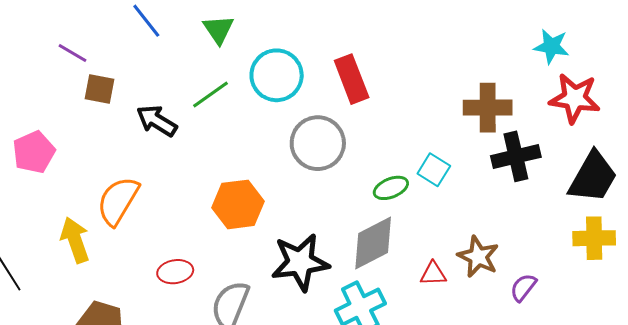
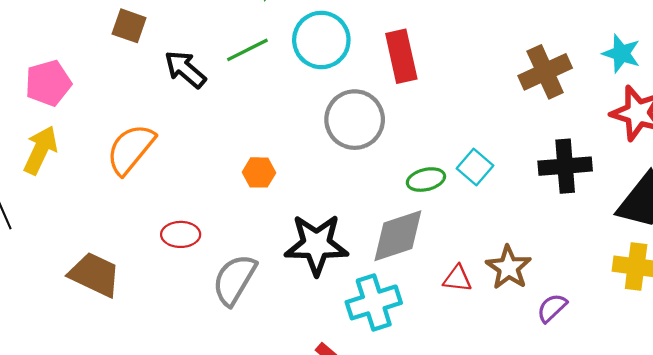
brown cross: (488, 108) -> (545, 72), moved, turned -33
orange hexagon: (238, 204) -> (259, 172), size x0.6
yellow arrow: (75, 240) -> (40, 150), moved, turned 36

